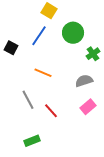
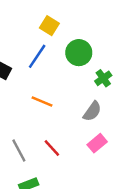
gray semicircle: (84, 81) -> (92, 111), turned 144
gray line: (28, 100) -> (19, 150), moved

